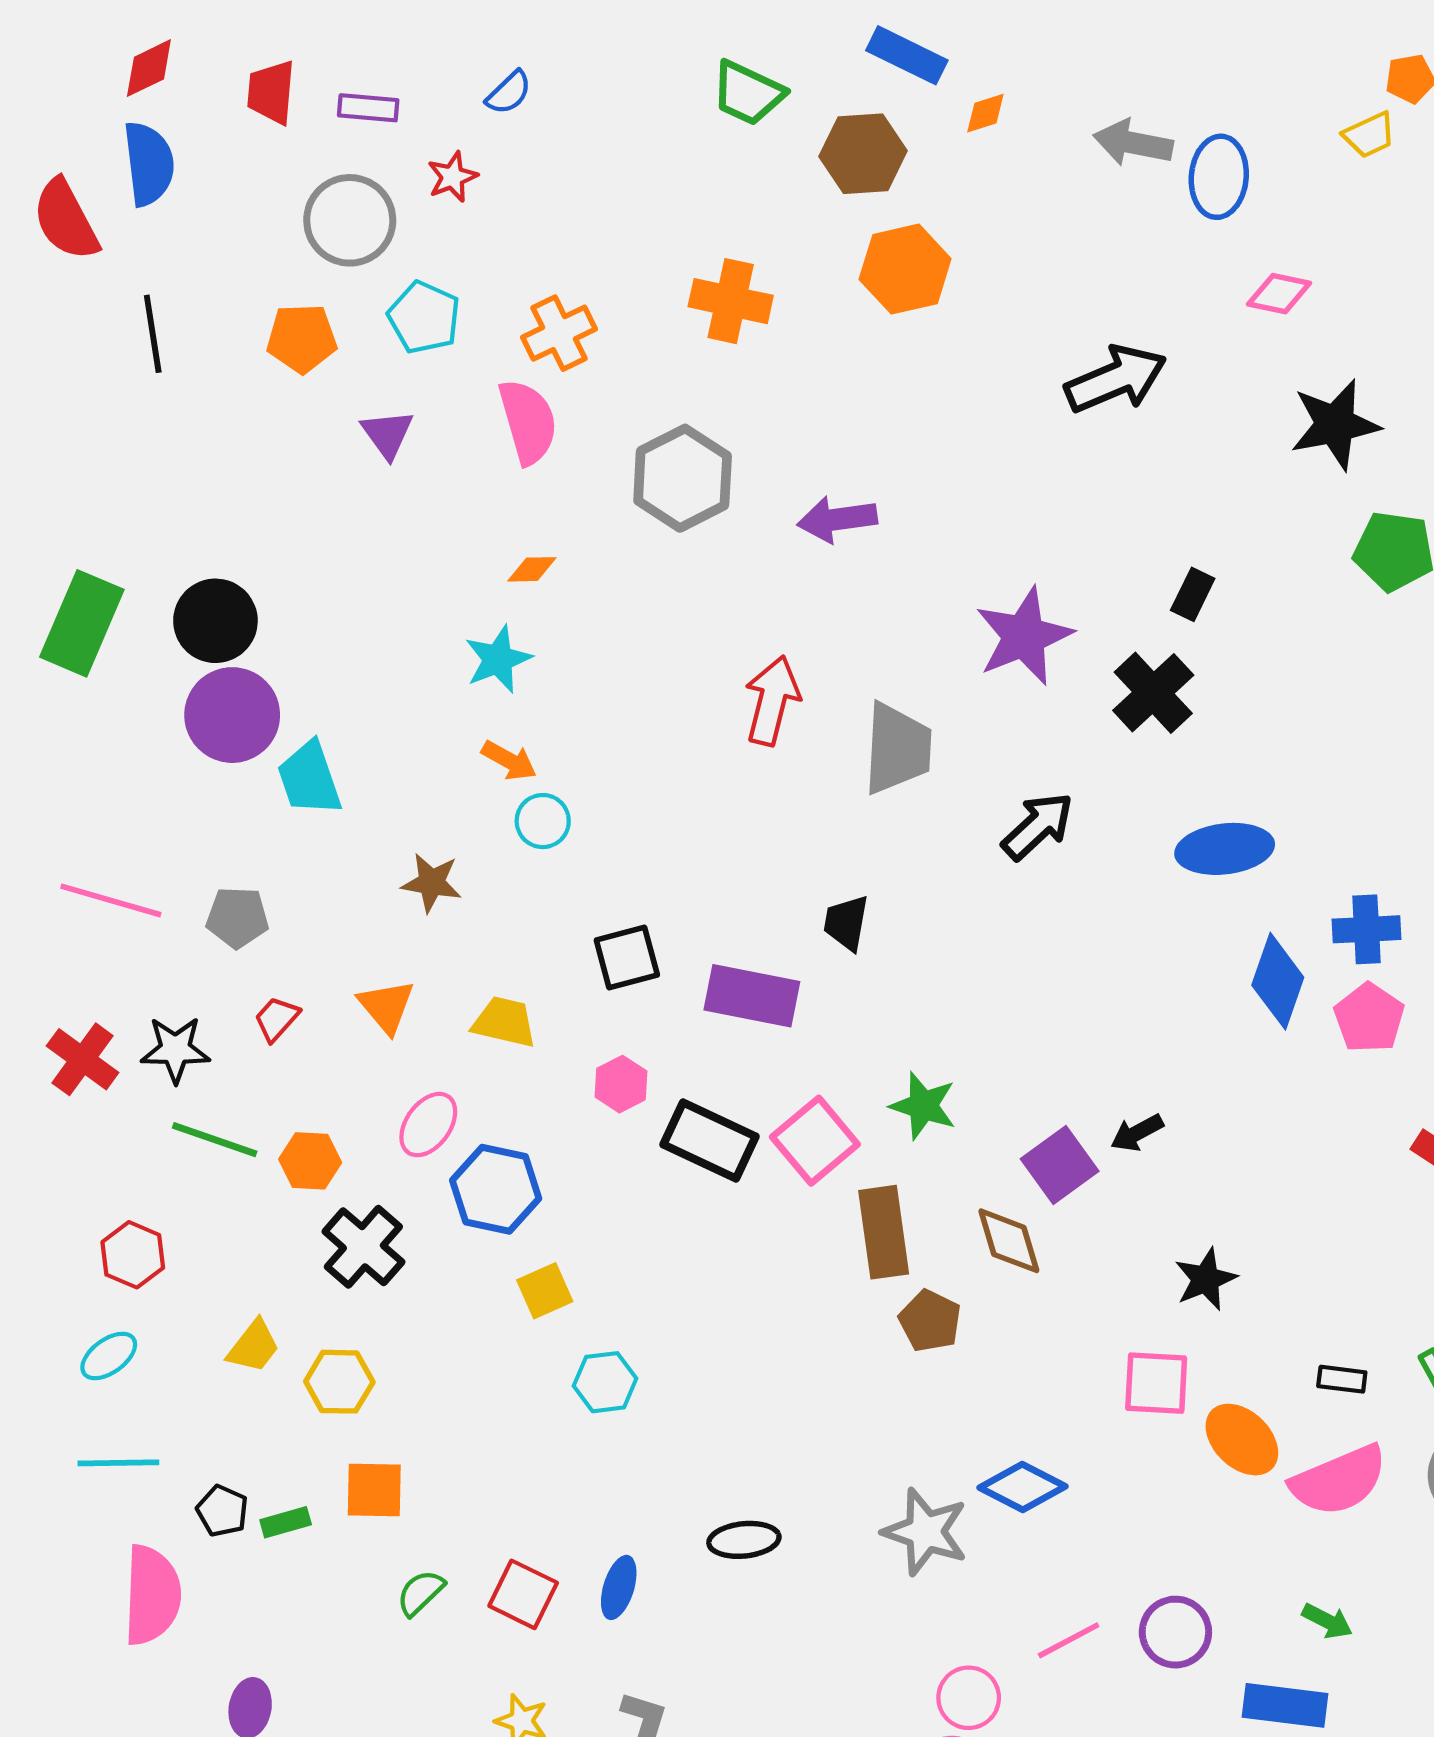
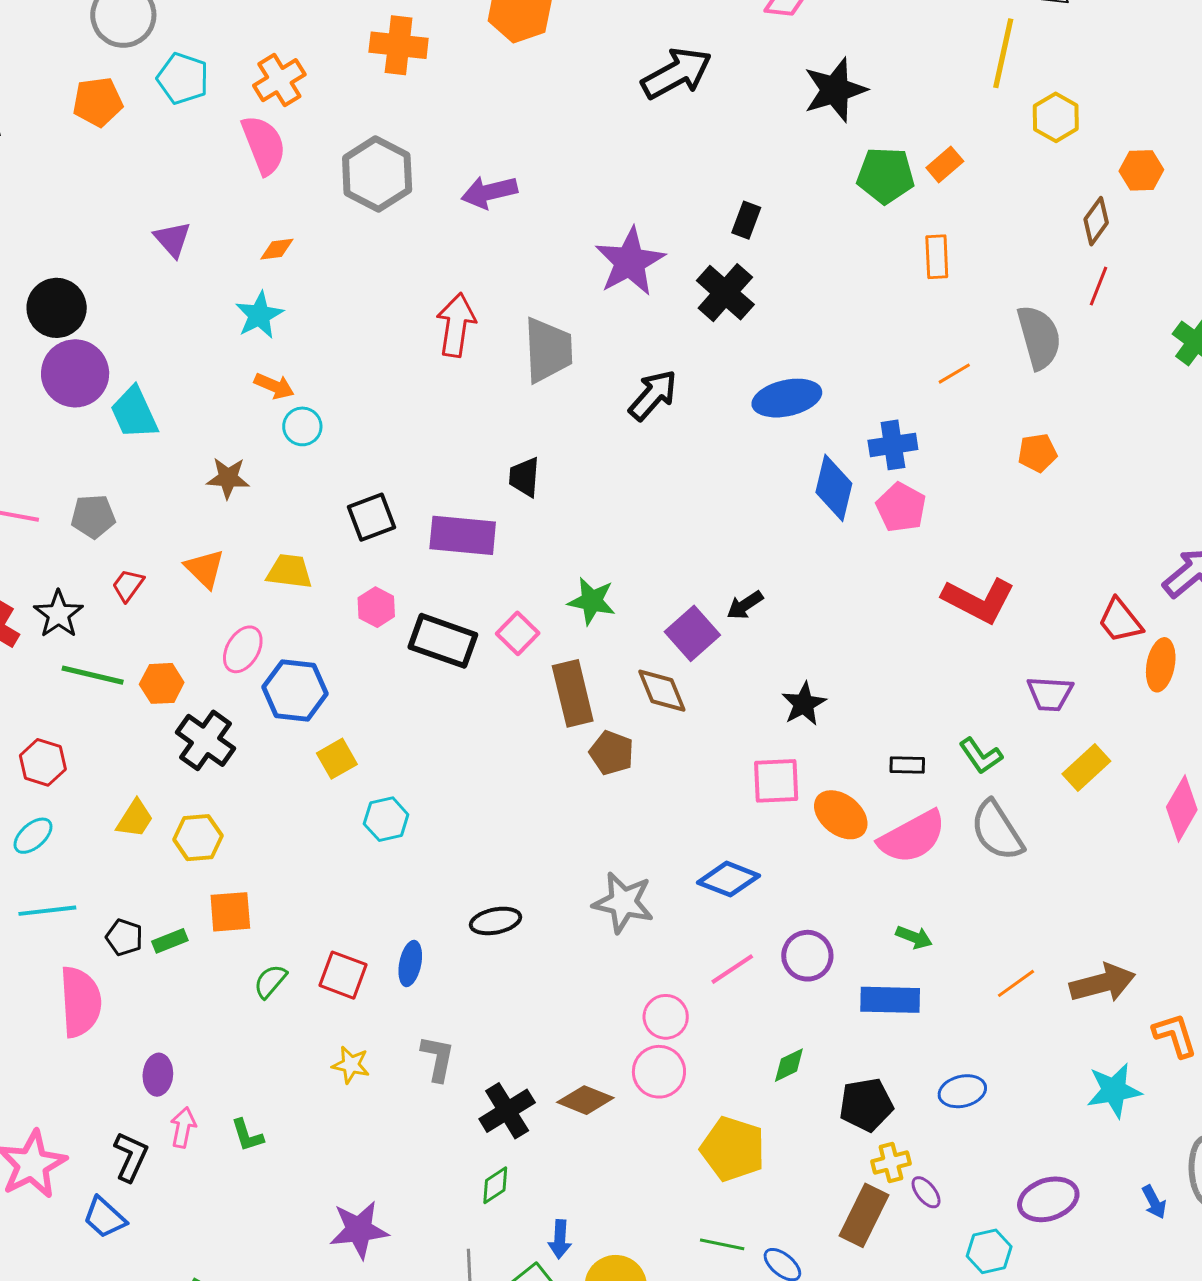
purple triangle: (387, 434) -> (172, 239), moved
black star: (175, 1050) -> (58, 614), turned -30
pink square: (815, 1141) -> (518, 633), size x0.7
blue diamond: (1022, 1487) -> (729, 879), moved

